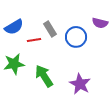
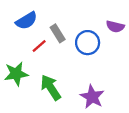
blue semicircle: (14, 27) -> (26, 21), moved
red line: (34, 40) -> (39, 46), turned -32

